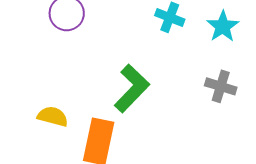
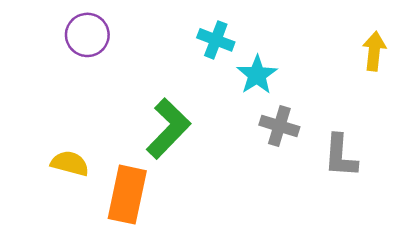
cyan star: (223, 26) -> (257, 75), moved

